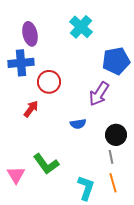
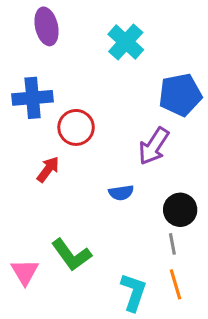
purple ellipse: (30, 34) -> (47, 26), moved

